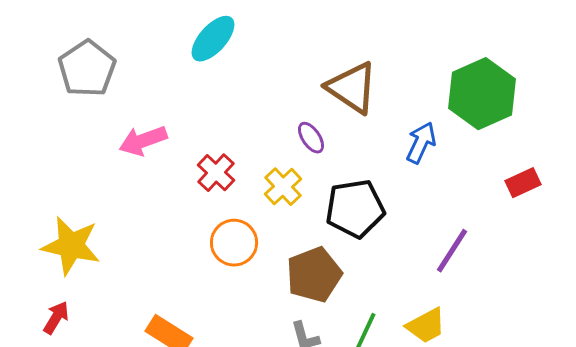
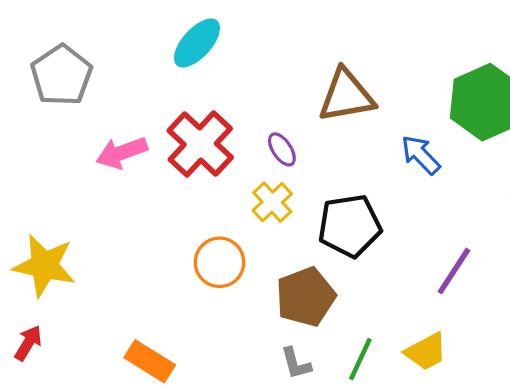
brown triangle: (352, 88) -> (346, 96), turned -44
purple ellipse: (311, 138) -> (282, 149), moved
blue arrow: (421, 143) -> (421, 155), turned -69
red cross: (216, 173) -> (200, 144), moved, size x1.6

